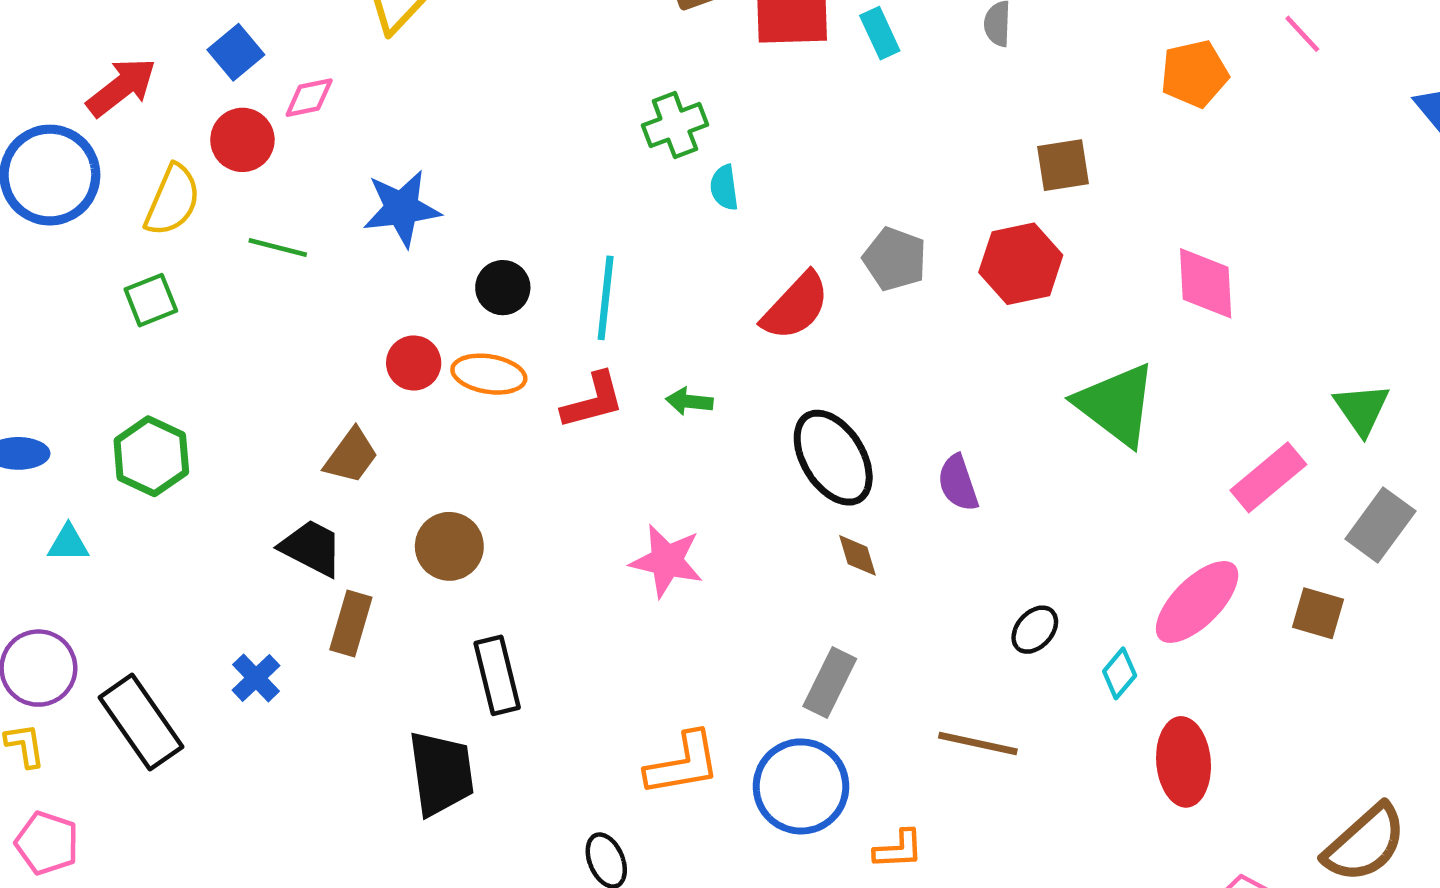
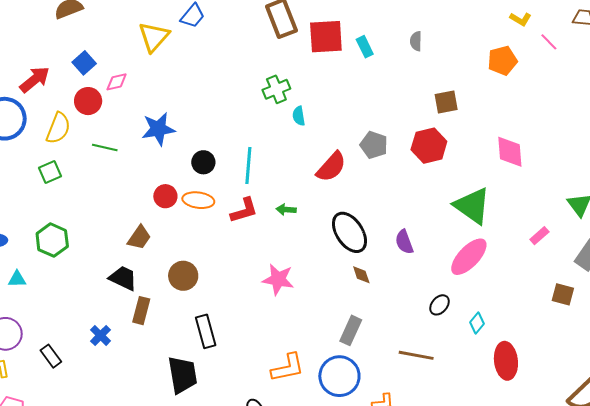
pink rectangle: (1268, 477) -> (539, 236), size x0.6
pink ellipse: (1197, 602) -> (469, 257), moved
black rectangle: (141, 722) -> (51, 356), size x0.6

